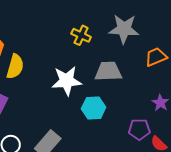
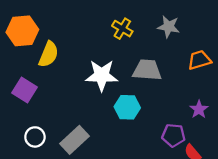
gray star: (124, 29) -> (169, 27), size x0.7

